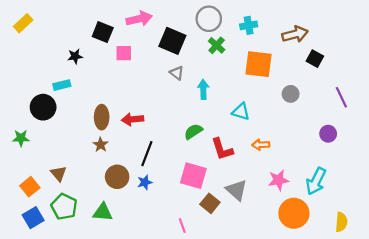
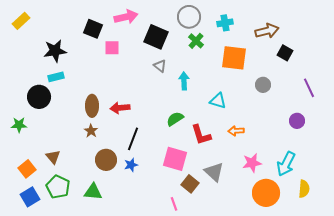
black star: (75, 56) -> (55, 51), moved, size x1.6
yellow semicircle: (341, 222) -> (304, 189), moved
pink line: (182, 225) -> (174, 204), moved

